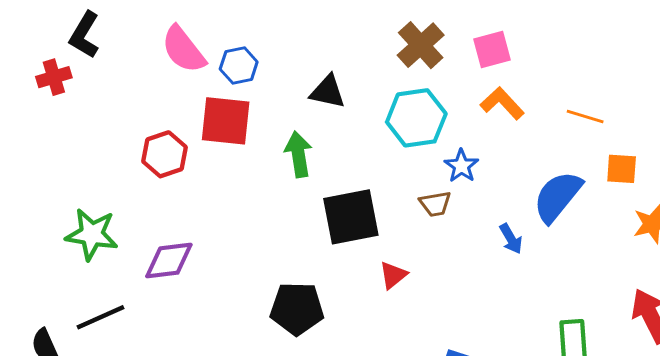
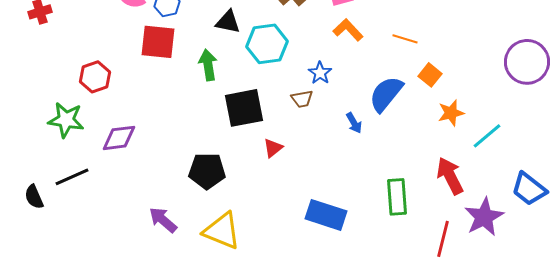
cyan hexagon: (416, 118) -> (267, 44), moved
red hexagon: (165, 154) -> (95, 77), moved
orange square: (622, 169) -> (430, 75), turned 35

